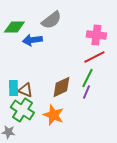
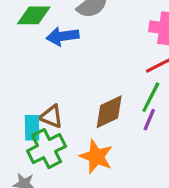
cyan rectangle: (13, 88) -> (32, 128), moved
green cross: (22, 110) -> (47, 149), turned 30

